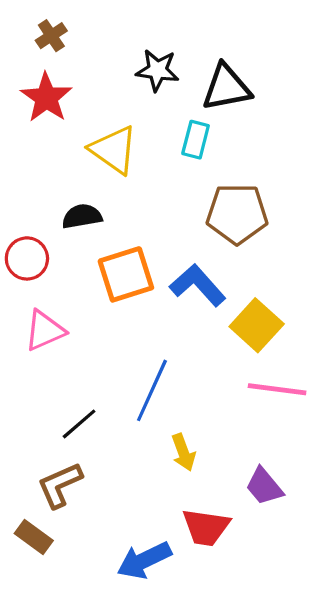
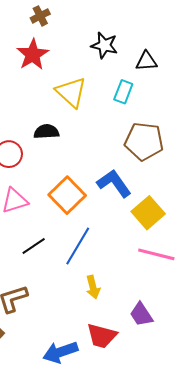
black triangle: (226, 88) -> (146, 61), size x0.7
orange square: (126, 274) -> (67, 195), moved, turned -33
black line: (79, 424) -> (34, 246), moved

